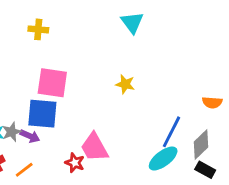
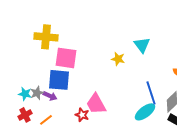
cyan triangle: (132, 22) -> (142, 45), moved
yellow cross: (38, 29) -> (46, 37), moved, size x1.6
blue line: (172, 132) -> (151, 93), turned -45

